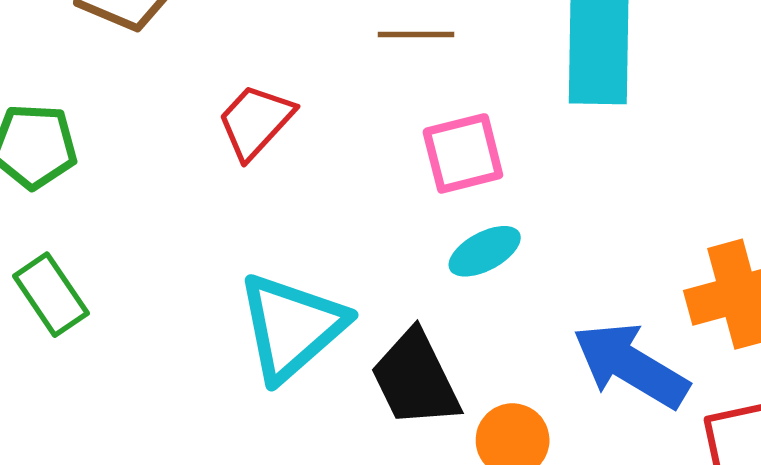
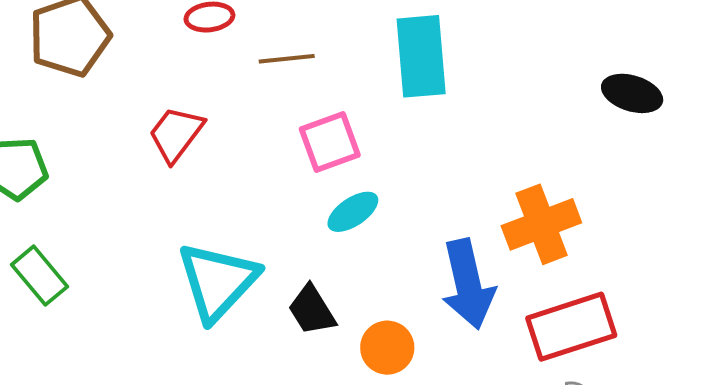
blue arrow: (631, 365) -> (468, 284), turned -128
black trapezoid: (415, 379) -> (312, 310), size x0.7

